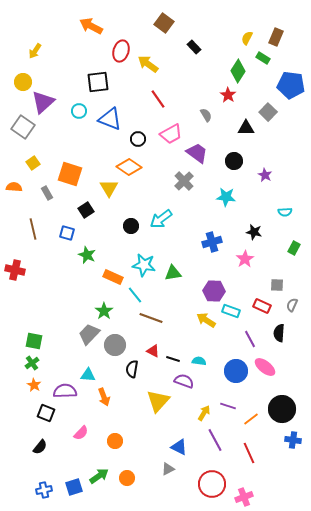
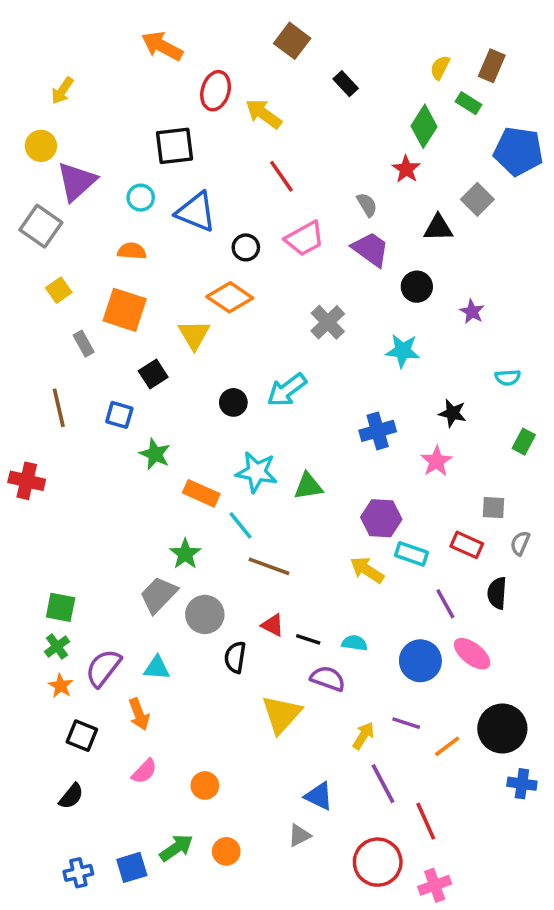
purple trapezoid: (197, 153) -> (371, 249), moved
orange semicircle: (14, 187) -> (132, 251), moved
purple semicircle: (65, 391) -> (103, 668), moved, turned -50
orange arrow: (104, 397) -> (139, 714), moved
red line: (249, 453) -> (426, 821), moved

